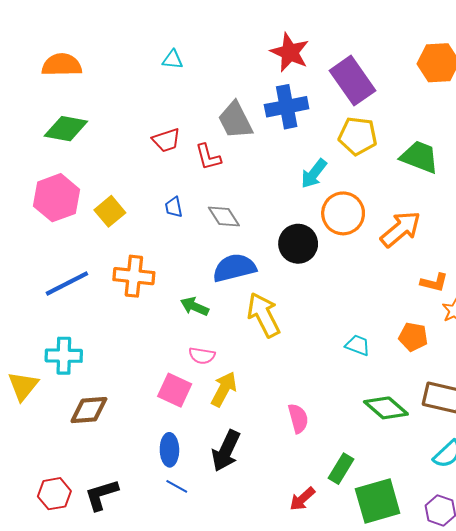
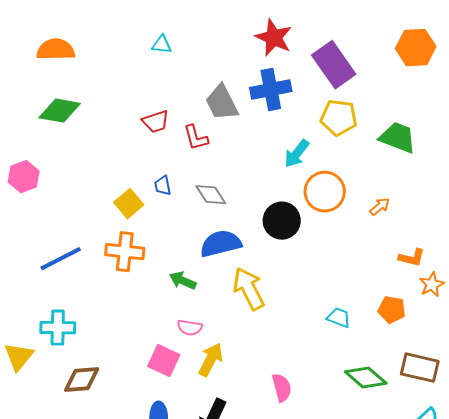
pink hexagon: (56, 198) -> (24, 177), moved, size x0.7
yellow square: (110, 211) -> (129, 204), moved
orange arrow: (401, 229) -> (380, 207), size x0.5

